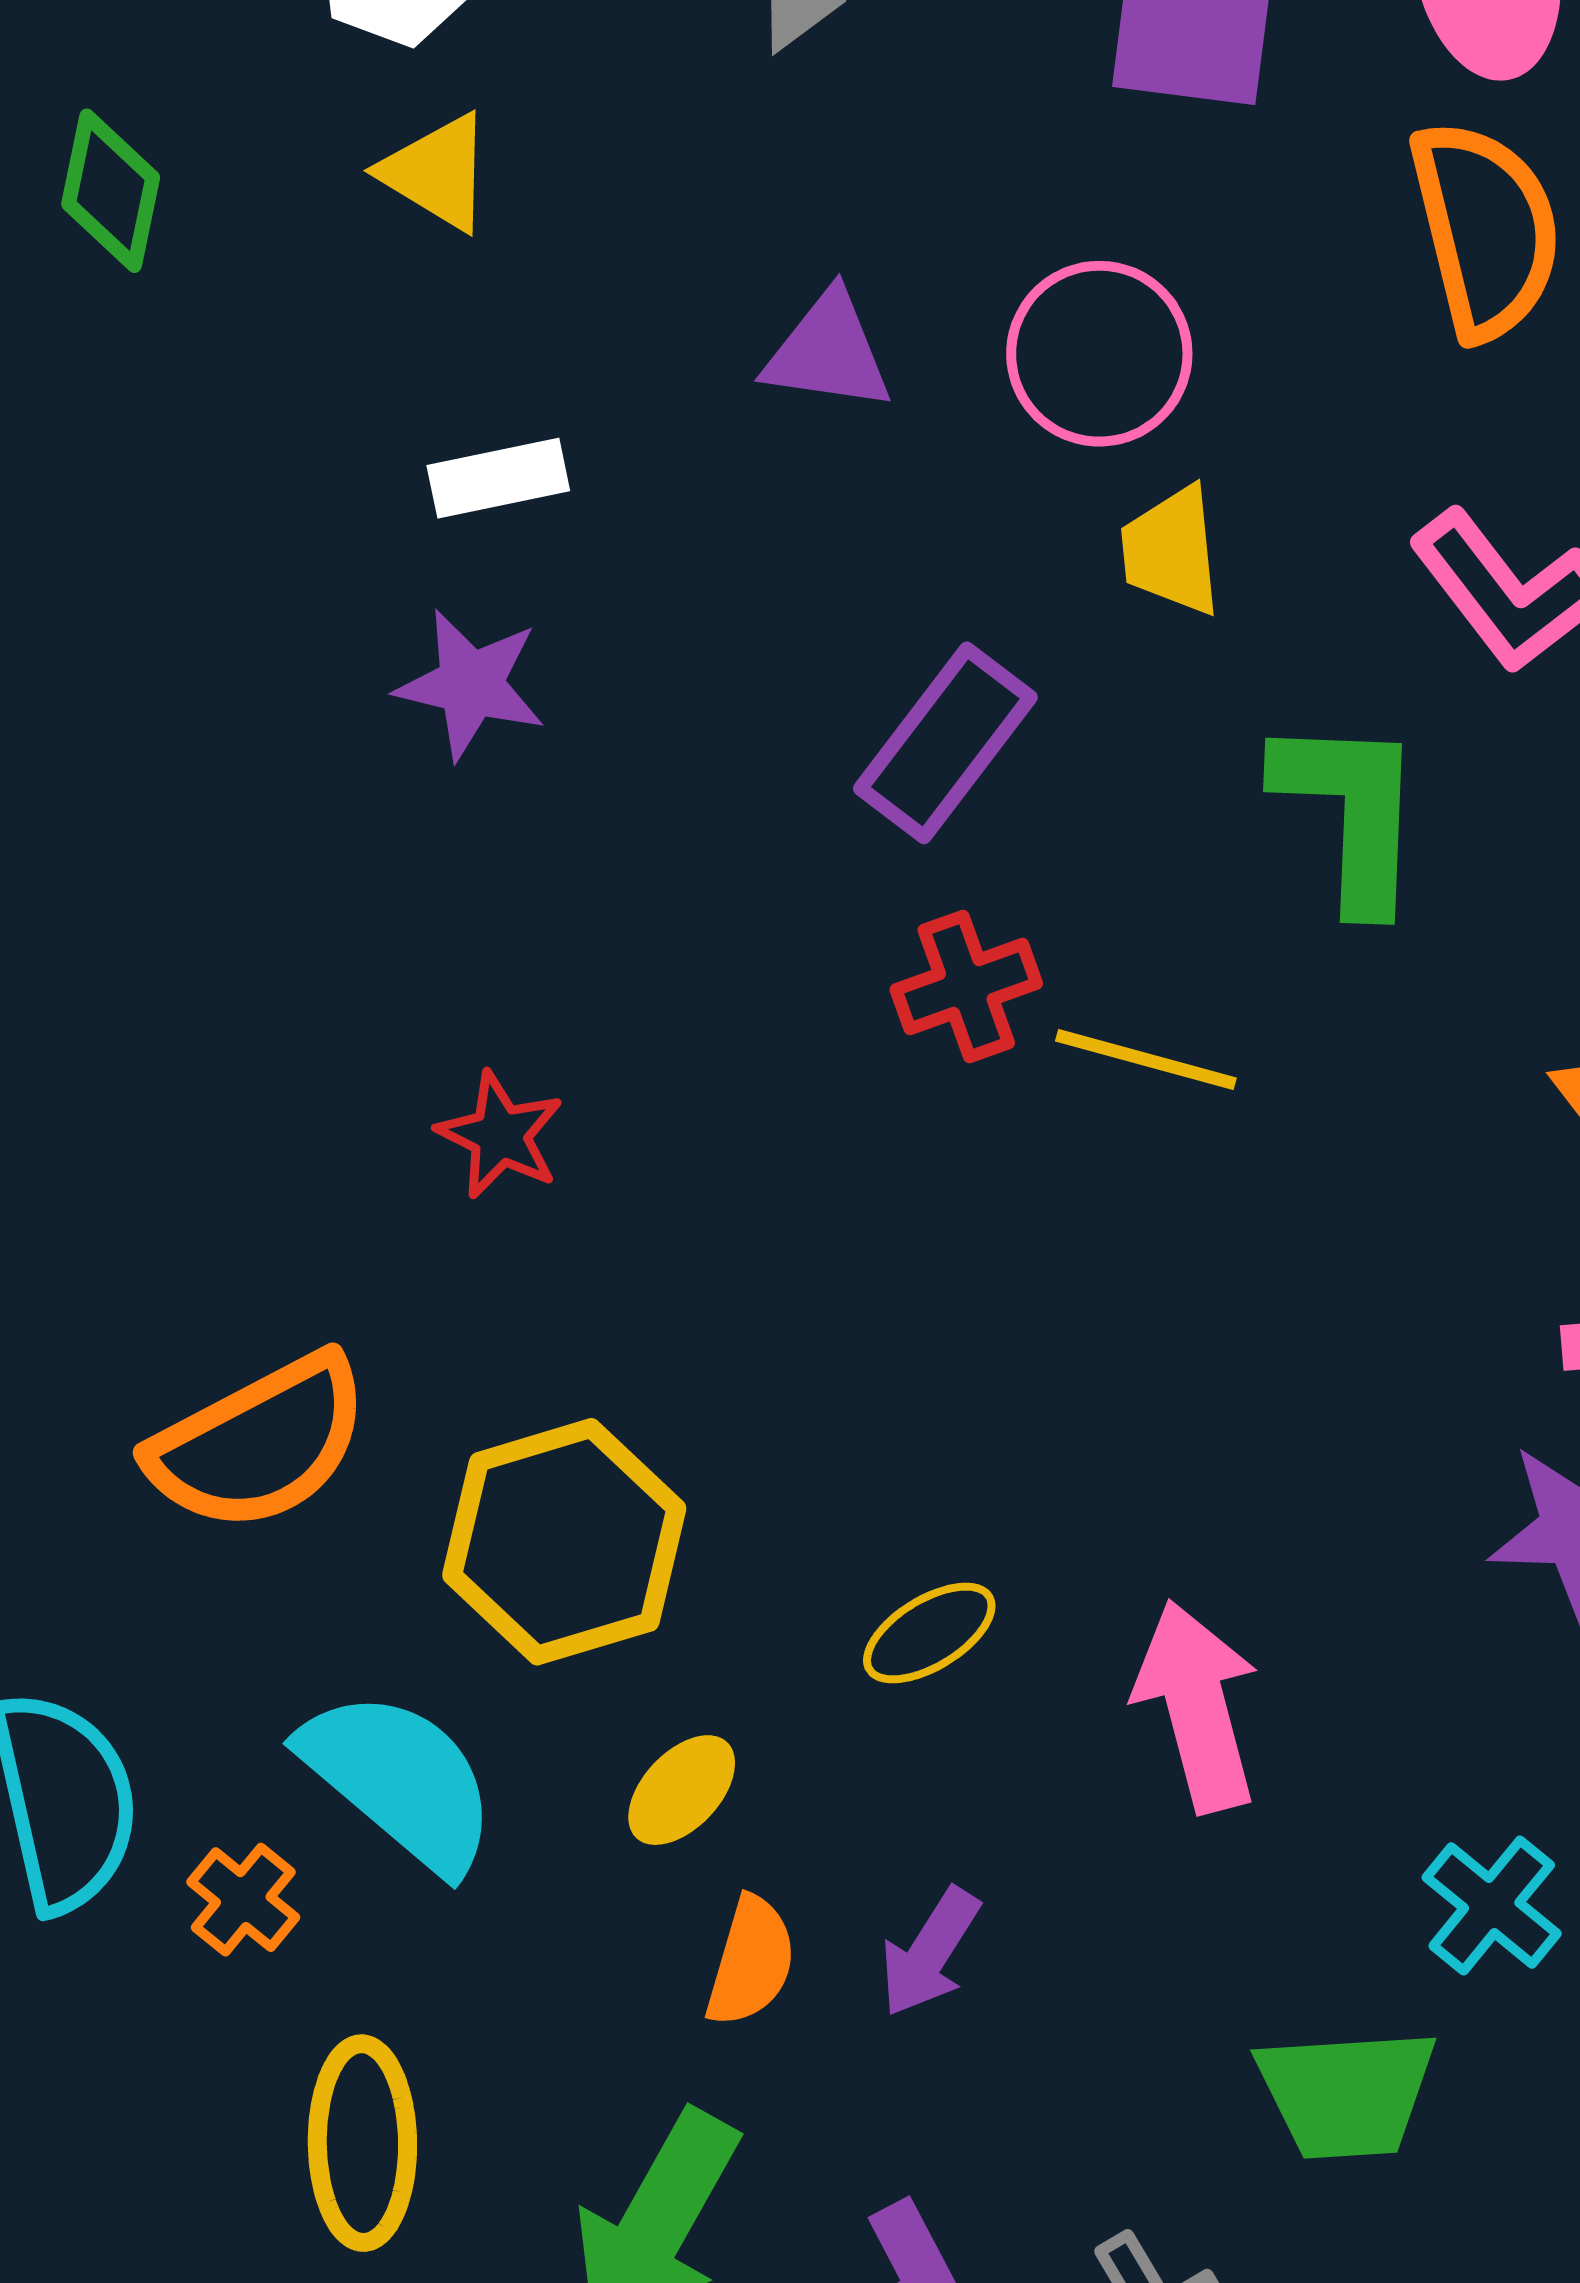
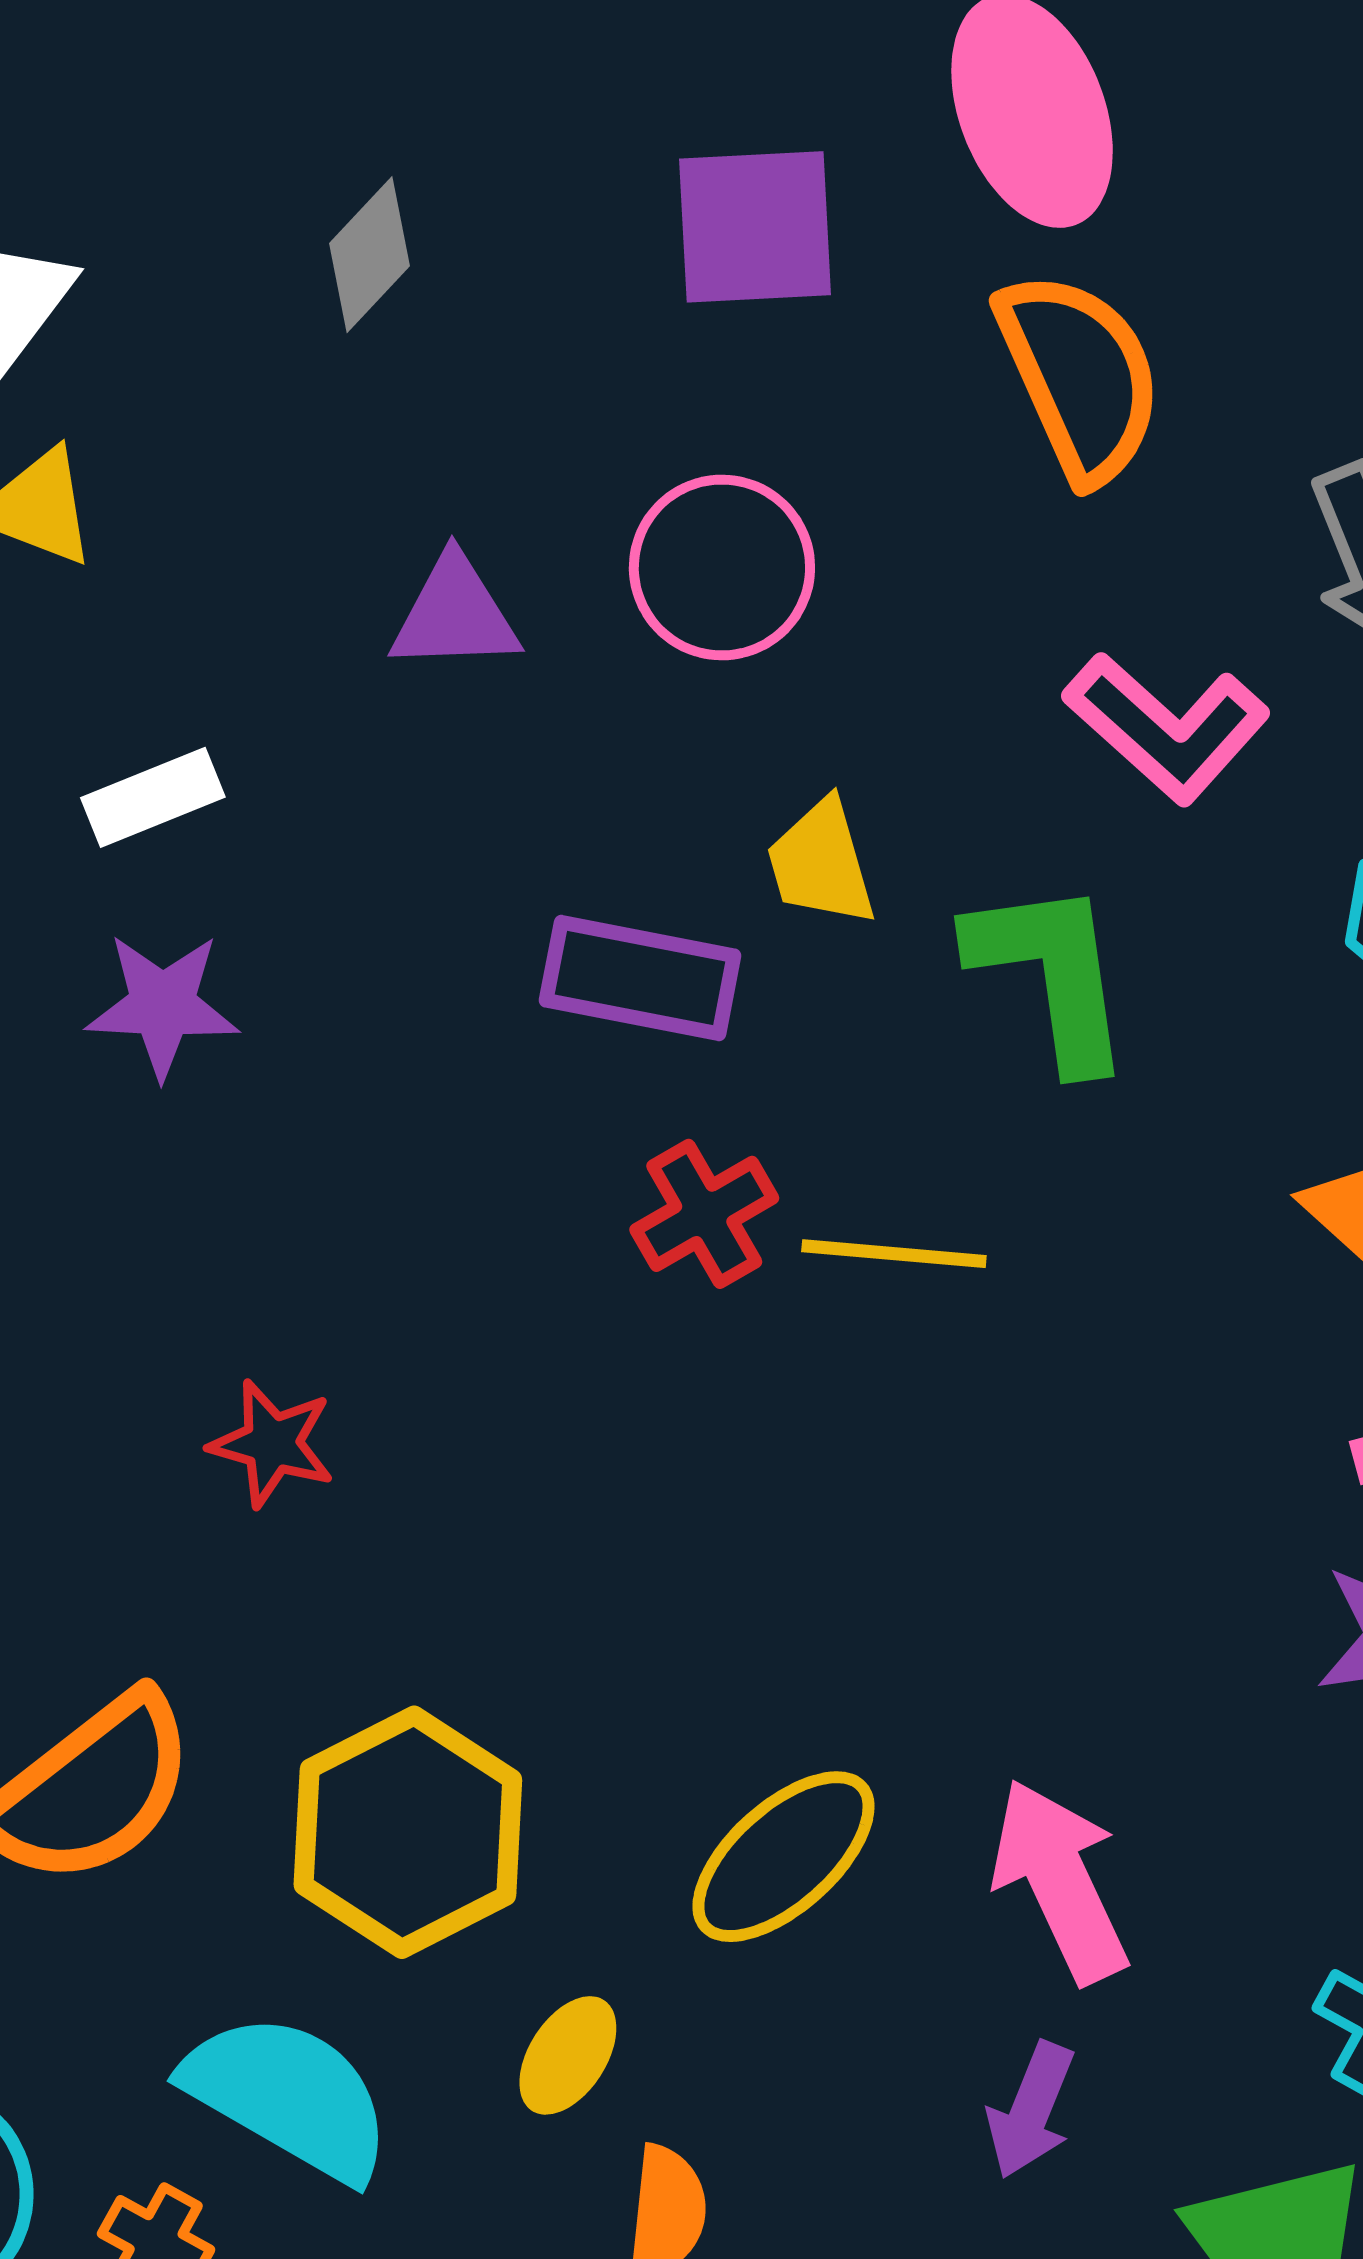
yellow trapezoid: (1171, 551) -> (821, 863), moved
purple rectangle: (945, 743) -> (640, 978), turned 74
yellow ellipse: (929, 1633) -> (783, 1857), size x1.5
purple arrow: (930, 1952) -> (1031, 2110), moved

